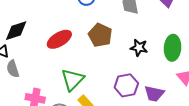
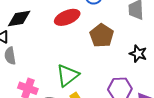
red ellipse: (59, 39) -> (67, 17), moved

